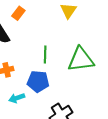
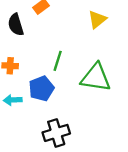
blue pentagon: (38, 81) -> (41, 88), turned 30

